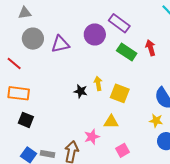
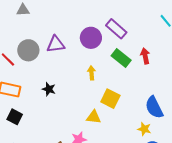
gray circle: (33, 39) -> (28, 50), moved
yellow arrow: (98, 83) -> (91, 73), moved
black star: (81, 91) -> (49, 89), moved
yellow triangle: (111, 122) -> (94, 117), moved

